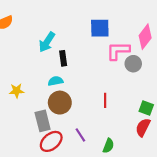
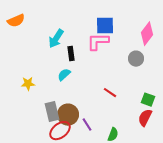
pink L-shape: (118, 51) -> (98, 42), moved
cyan semicircle: (56, 81) -> (64, 75), turned -32
red line: (105, 100) -> (110, 93), turned -56
brown circle: (60, 103) -> (68, 115), moved

